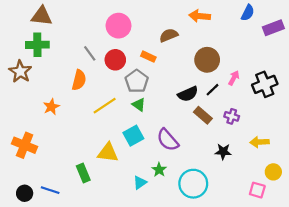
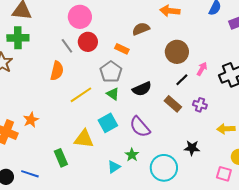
pink circle: (119, 26) -> (80, 17), moved
red circle: (115, 60) -> (88, 42), moved
black semicircle: (188, 94) -> (142, 89), moved
orange star: (51, 107) -> (31, 120), moved
black star: (223, 152) -> (192, 148), moved

